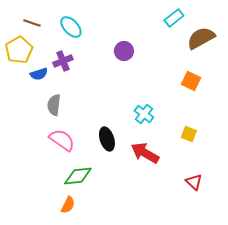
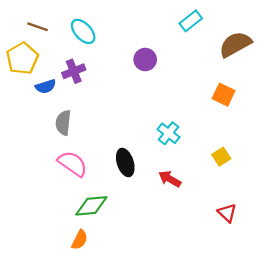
cyan rectangle: (174, 18) -> (191, 21), moved
yellow square: (189, 134) -> (221, 157), turned 35
red arrow: (145, 153) -> (170, 179), size x0.7

